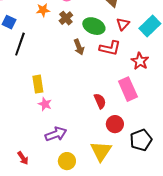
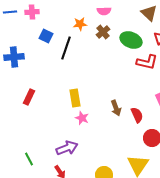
black line: (20, 44) -> (66, 48), moved
brown arrow: (79, 47) -> (116, 108), moved
purple arrow: (56, 134) -> (67, 148), moved

